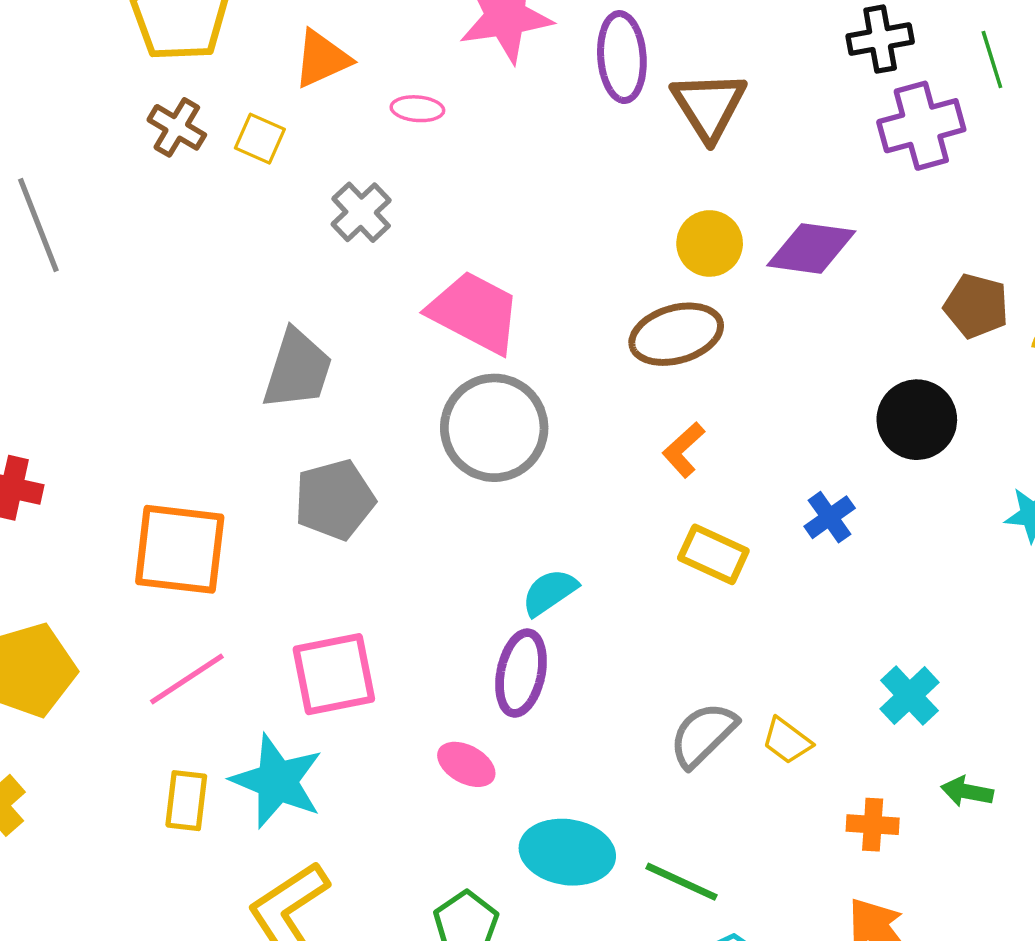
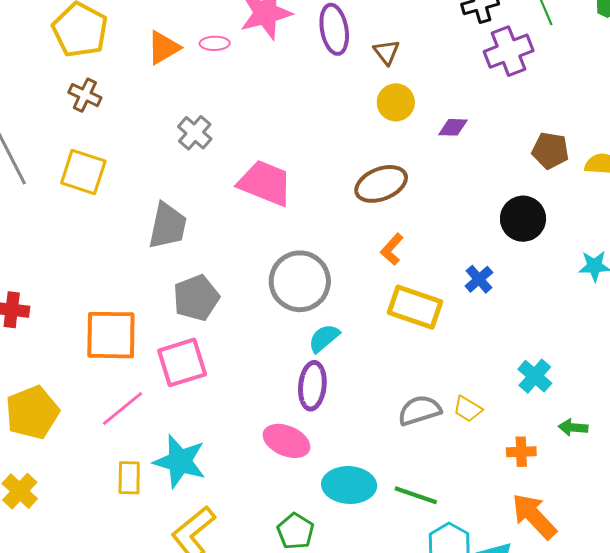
brown triangle: (709, 106) -> (386, 52), size x0.6
pink ellipse: (417, 109) -> (215, 43), moved
yellow square: (260, 139) -> (83, 172), moved, size x1.6
yellow circle: (710, 243) -> (396, 102), moved
purple diamond: (811, 248) -> (453, 127), size x0.6
gray circle: (494, 428) -> (300, 281), moved
yellow rectangle: (713, 554) -> (415, 307), size x1.4
pink square: (334, 674) -> (182, 362), moved
gray semicircle: (703, 735) -> (420, 410), turned 33
pink ellipse: (466, 764) -> (287, 441), size x1.4

